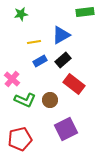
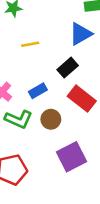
blue triangle: (61, 35) -> (81, 34), moved
blue rectangle: (40, 61) -> (38, 91), moved

